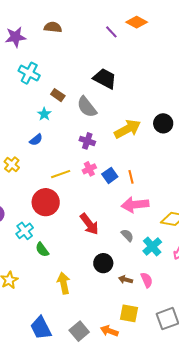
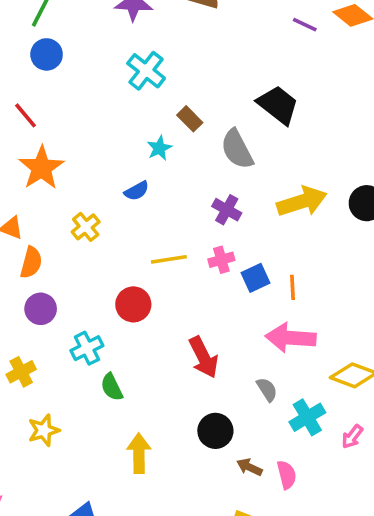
purple line: (111, 32) -> (305, 25), turned -32
red circle: (46, 202) -> (133, 304), size x0.7

